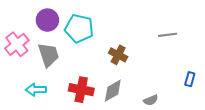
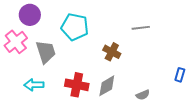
purple circle: (47, 20) -> (30, 15), moved
gray line: (168, 35) -> (141, 28), moved

